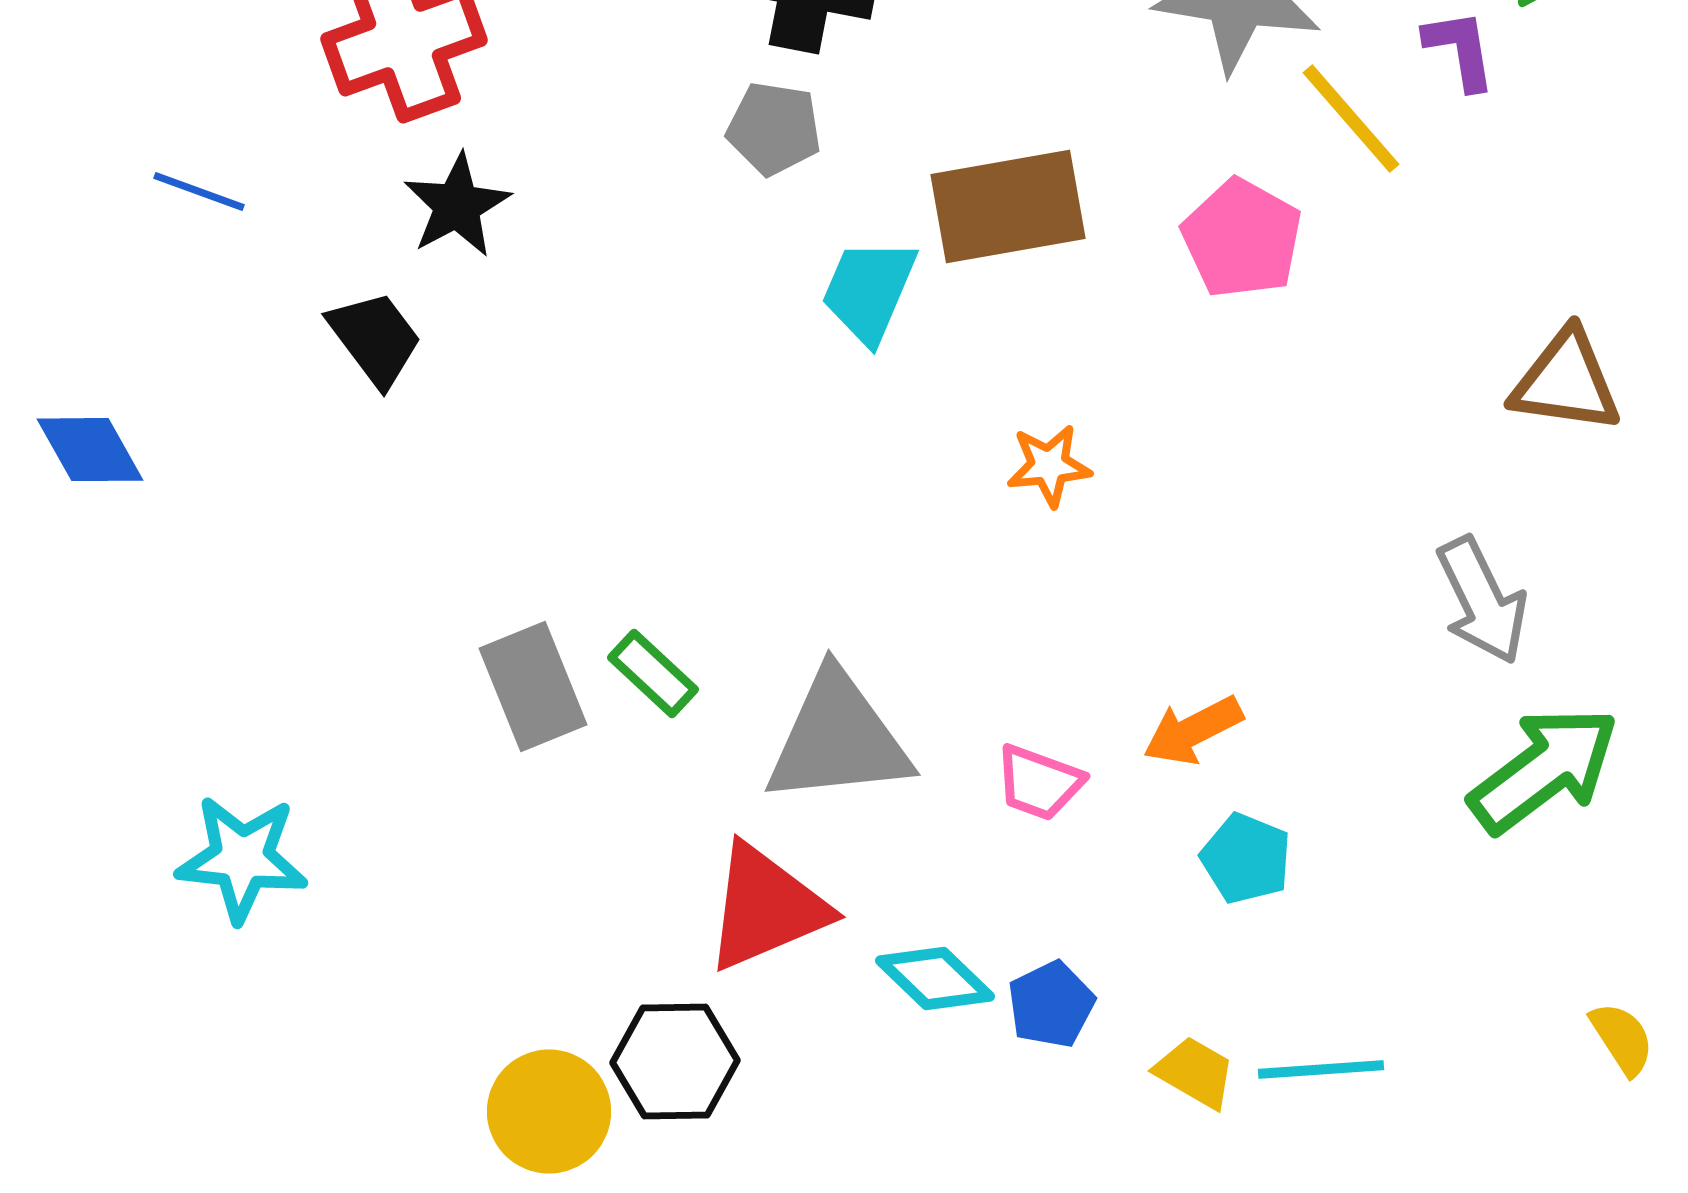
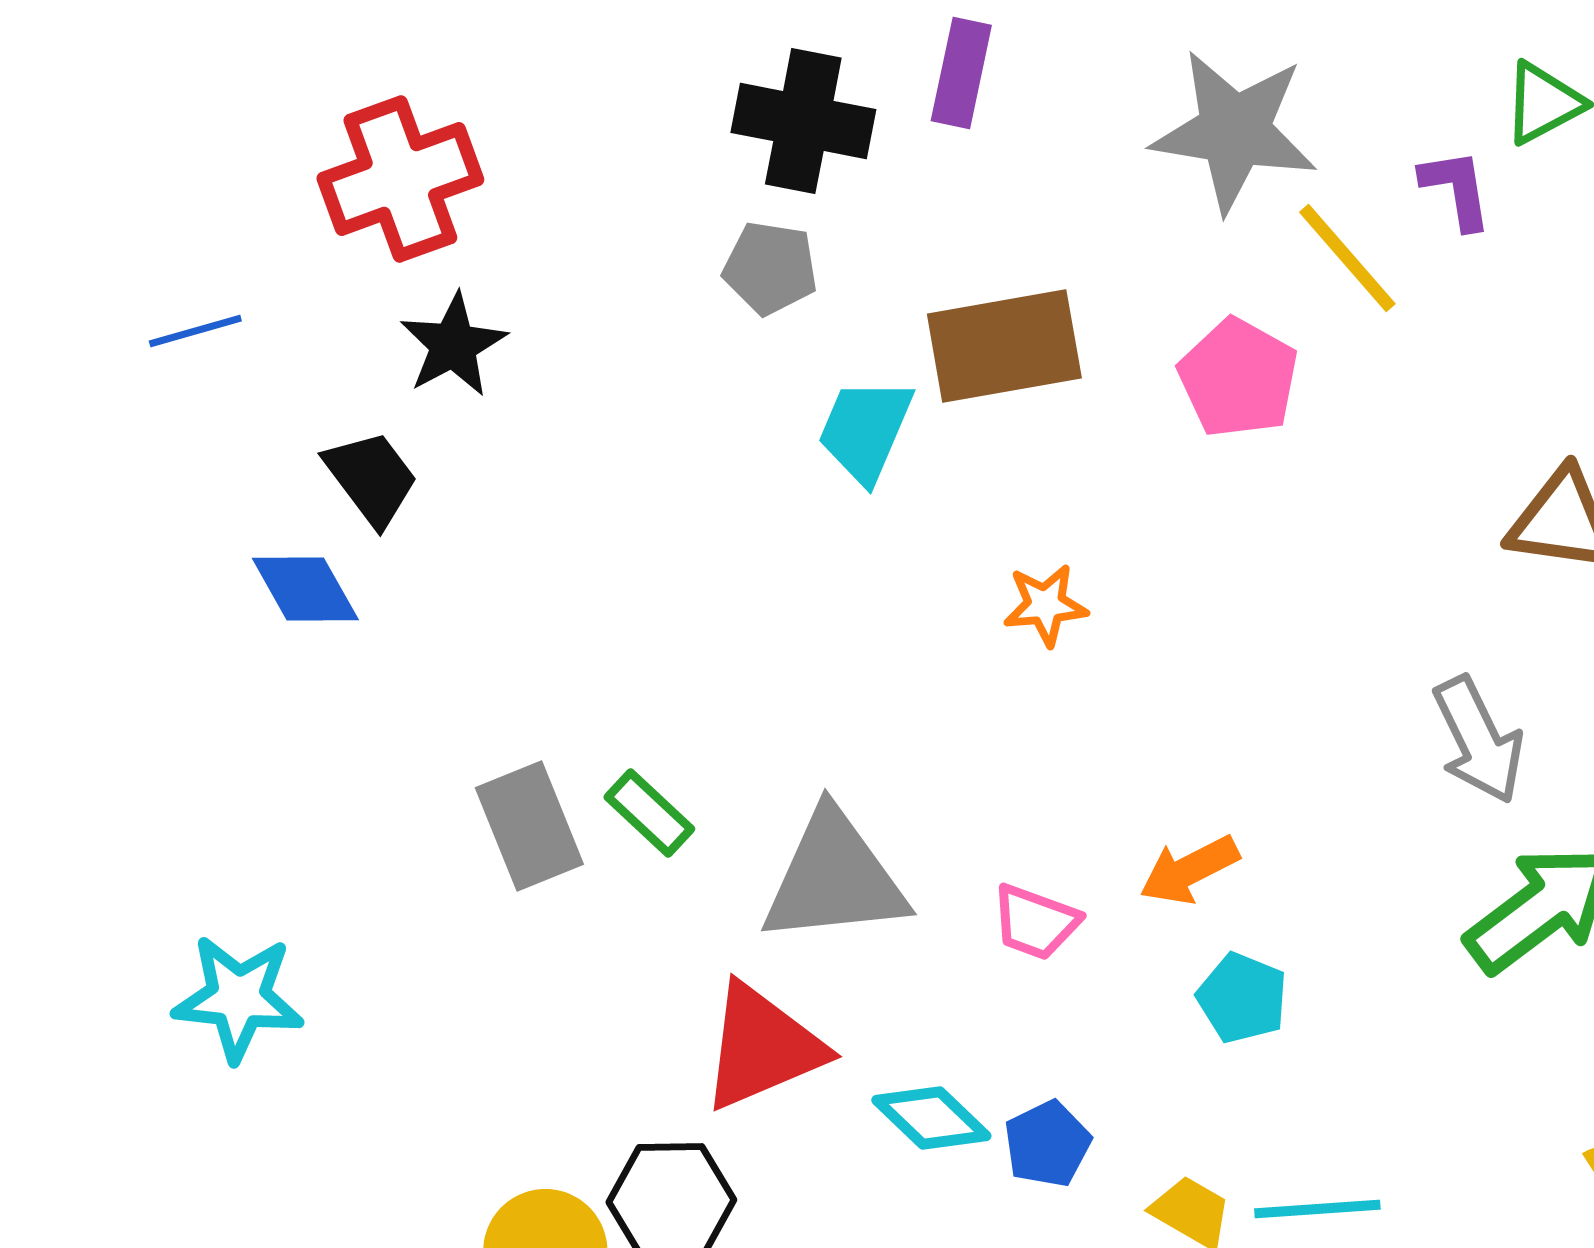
blue line: (199, 192) -> (195, 331), turned -36
blue diamond: (90, 450) -> (305, 589), moved

